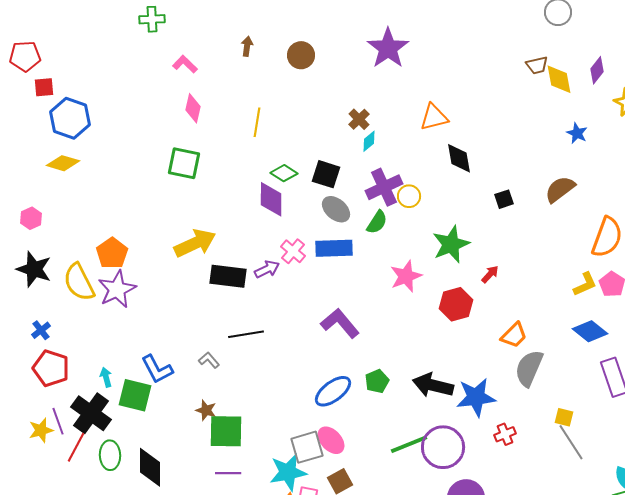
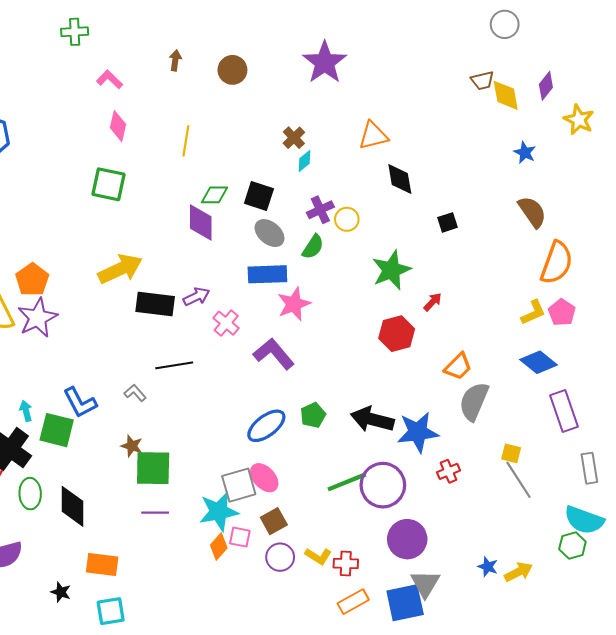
green diamond: (284, 173) -> (214, 195), turned -32
purple cross: (384, 187) -> (320, 210), size x0.7
brown semicircle: (560, 189) -> (532, 212), moved, turned 92
pink cross: (293, 251) -> (226, 323), moved
pink star: (406, 276) -> (294, 304), moved

